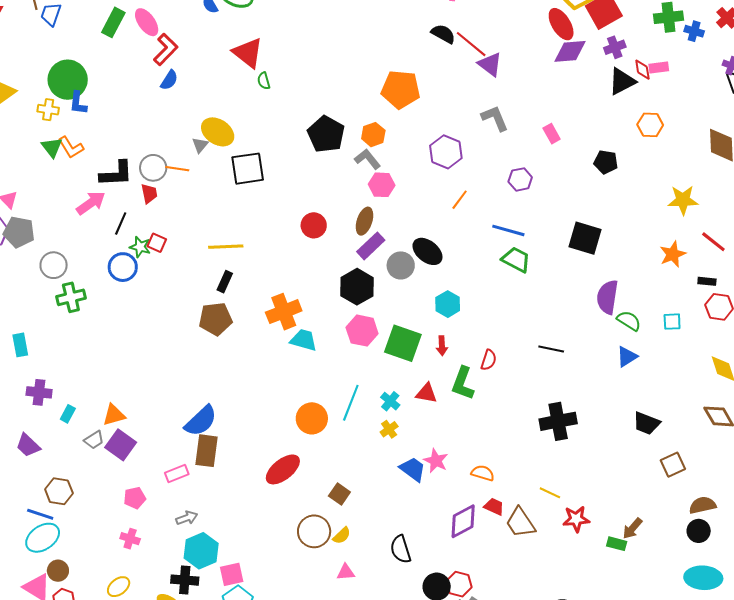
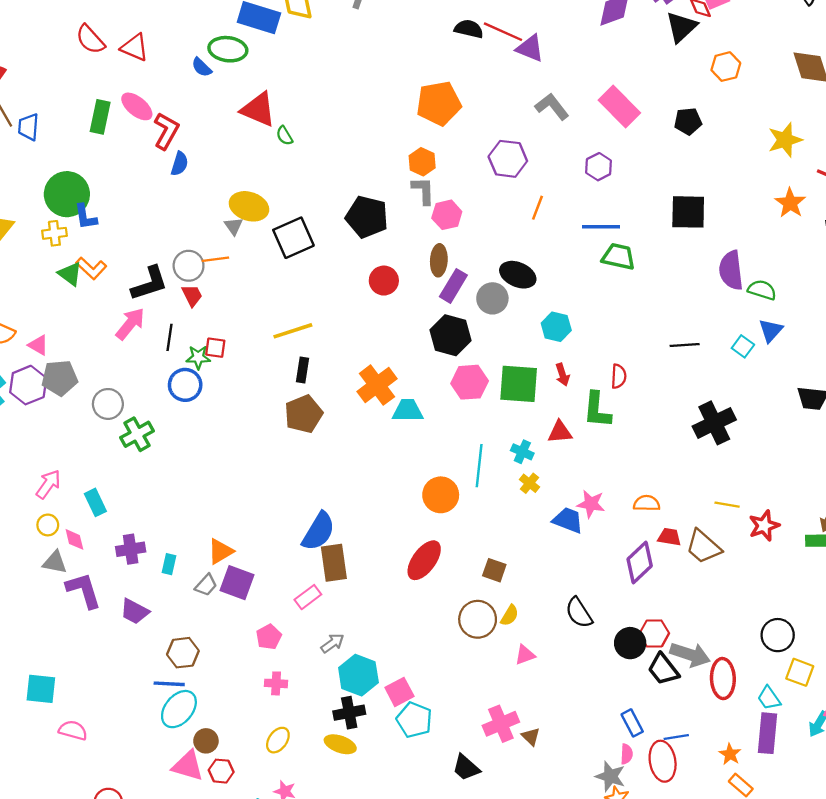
black pentagon: (326, 134) -> (367, 217), moved
pink rectangle: (552, 134) -> (619, 106), size x1.8
gray L-shape: (368, 159) -> (423, 191), turned 52
cyan square: (672, 322) -> (743, 346), moved, turned -36

